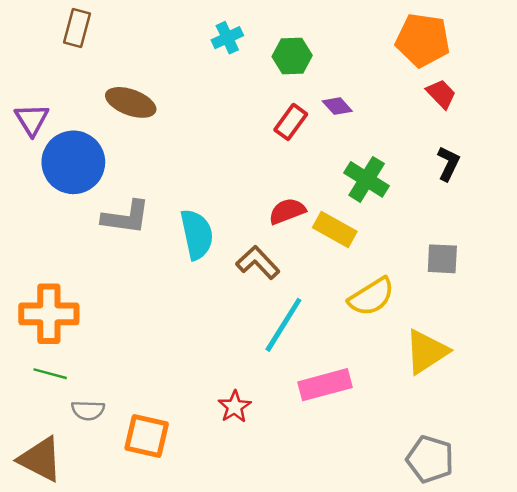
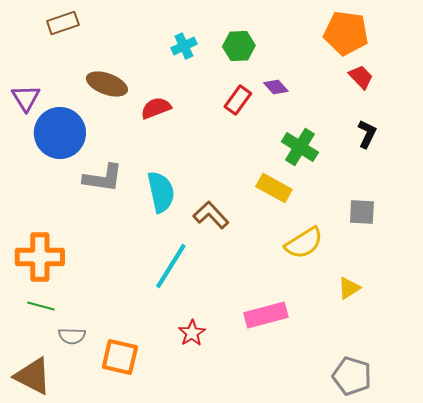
brown rectangle: (77, 28) -> (63, 23), turned 56
cyan cross: (227, 38) -> (184, 46), moved
red semicircle: (287, 211) -> (156, 108), moved
cyan line: (283, 325) -> (171, 266), moved
yellow triangle: (426, 352) -> (349, 288), size x0.6

